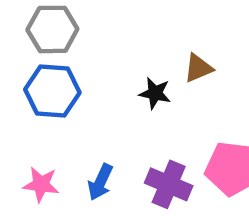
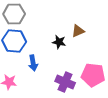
blue arrow: (100, 182) -> (33, 63), moved, turned -35

